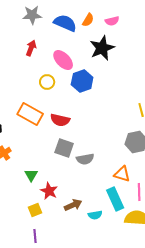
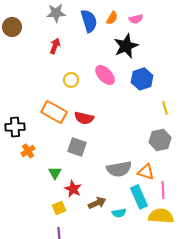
blue semicircle: (65, 23) -> (89, 21), turned 50
pink ellipse: (63, 60) -> (105, 75), moved
blue hexagon: (82, 81) -> (142, 79), moved
gray square: (64, 148) -> (77, 147), moved
gray semicircle: (85, 159) -> (119, 169), moved, size x1.4

